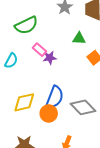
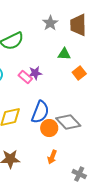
pink rectangle: (40, 50) -> (25, 77), moved
orange circle: (49, 113) -> (49, 128), moved

